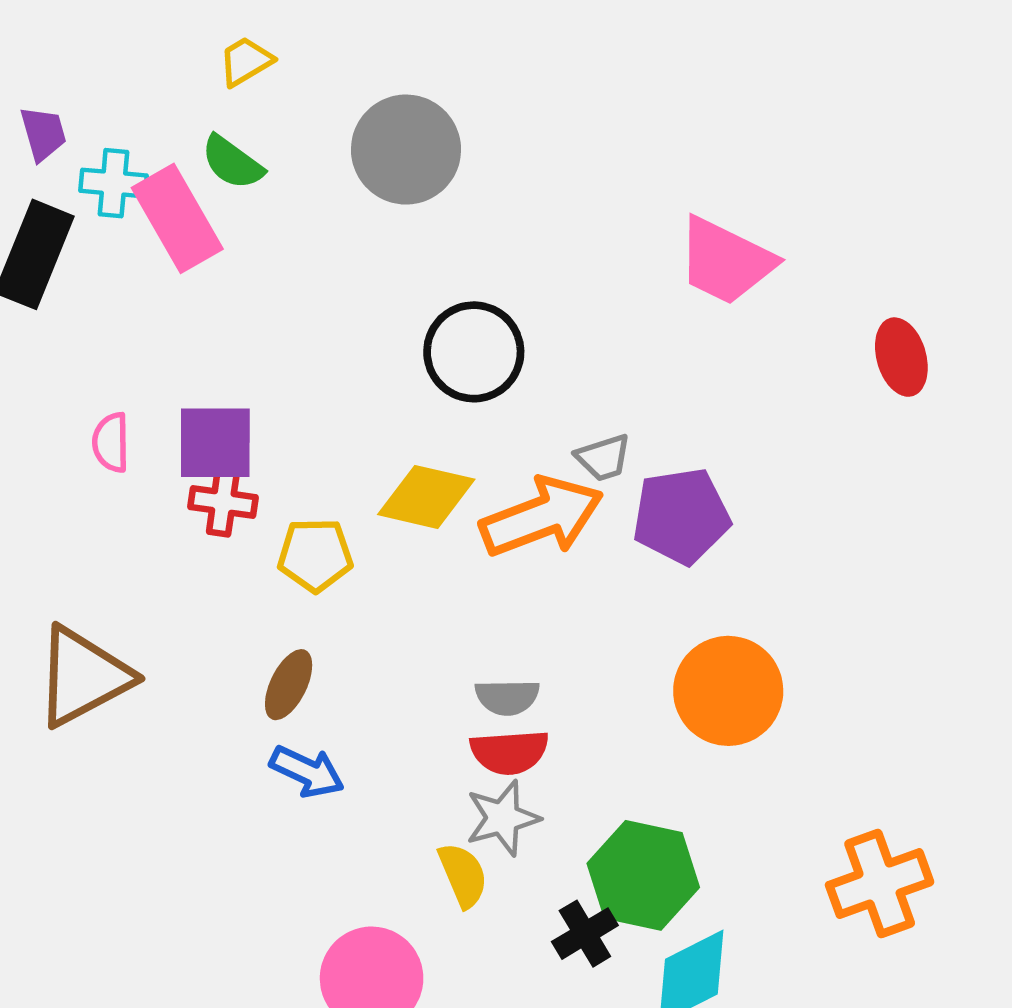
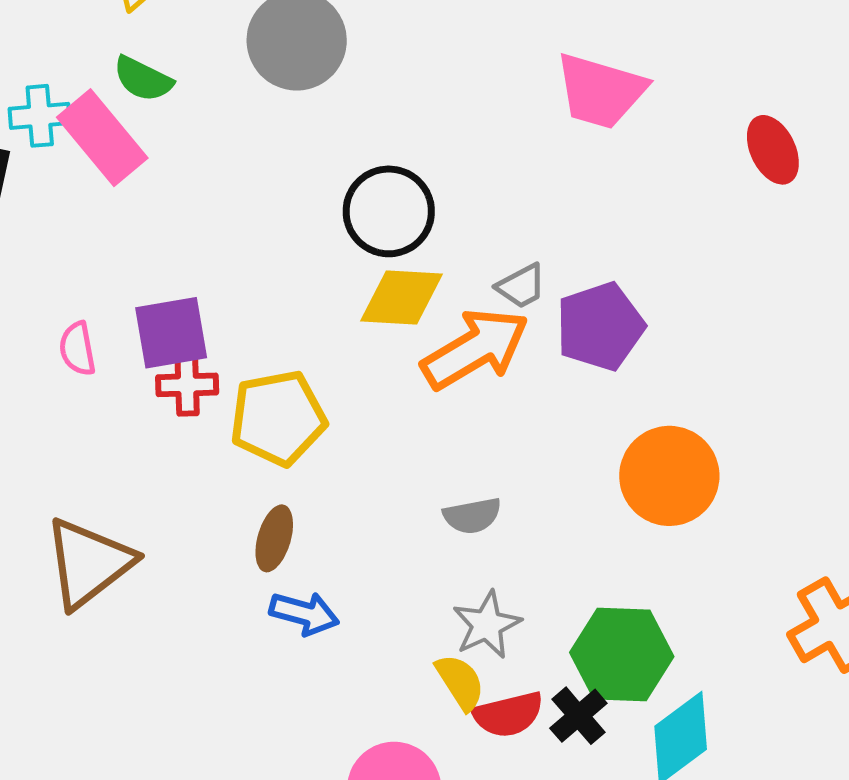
yellow diamond: (426, 497) -> (401, 298), moved
yellow pentagon: (315, 555) -> (278, 418), size x1.4
red semicircle: (509, 752) -> (508, 714), moved

